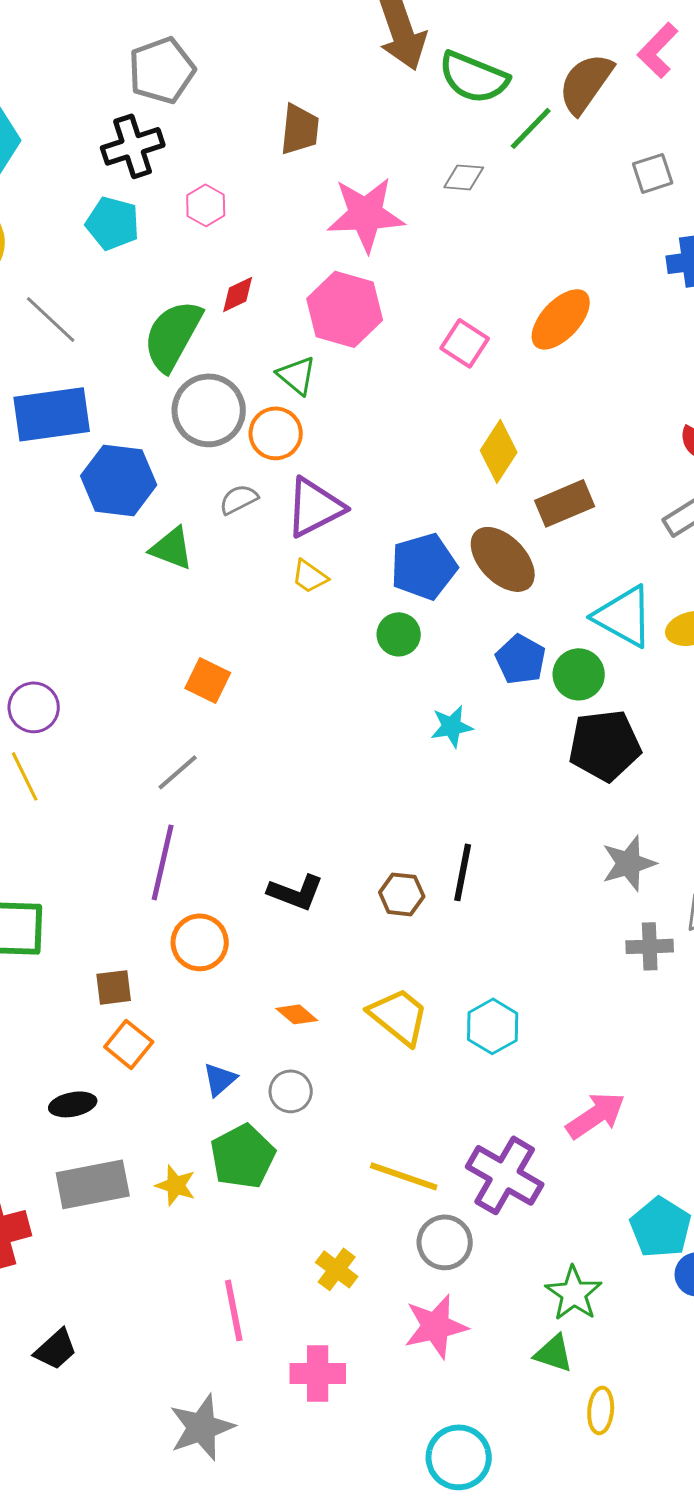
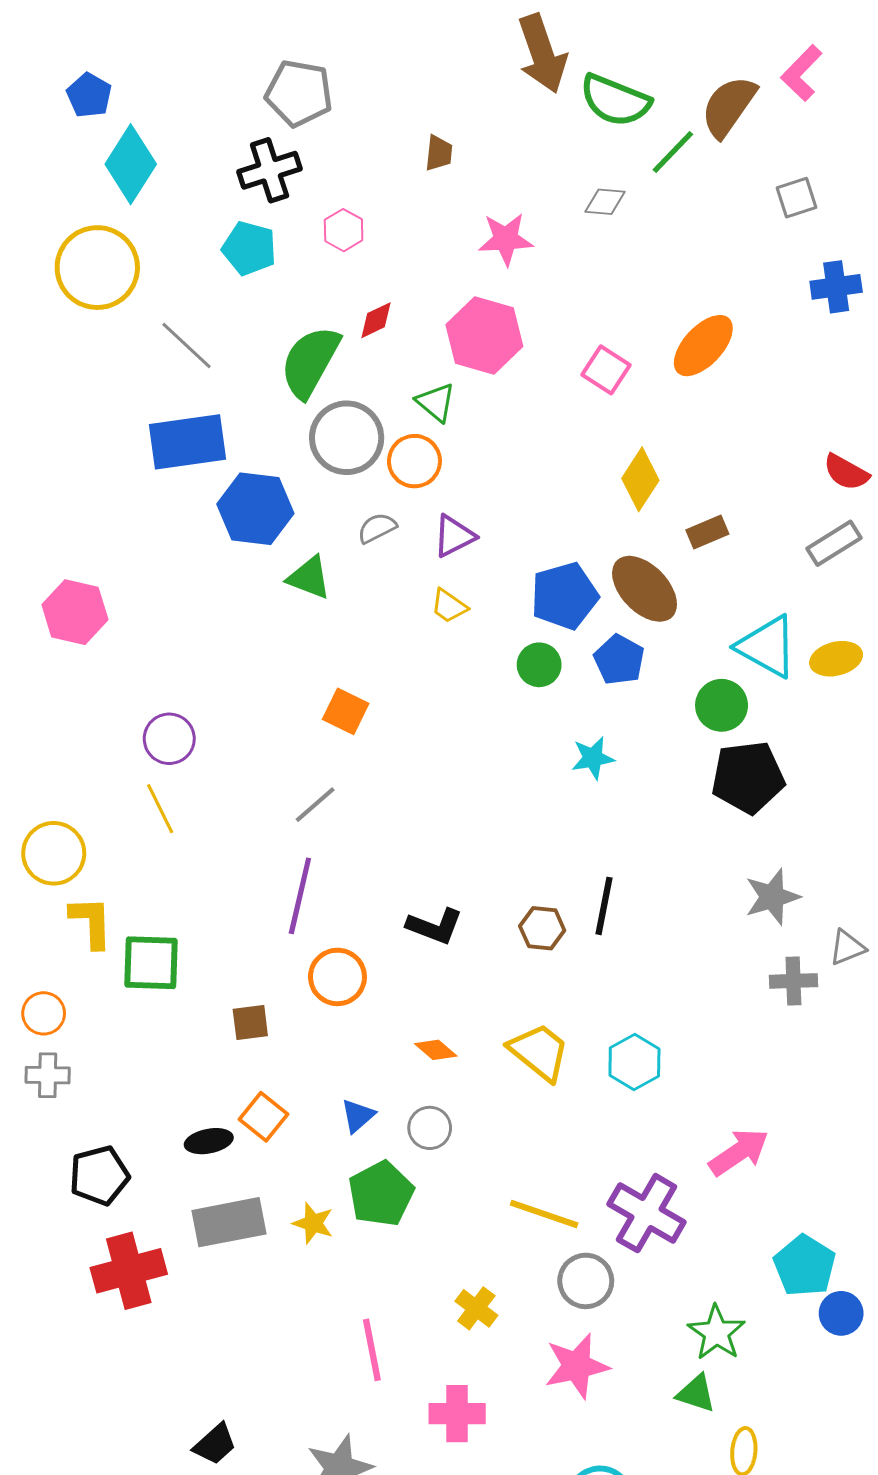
gray pentagon: (162, 70) -> (299, 93), turned 30
brown trapezoid: (300, 129) -> (439, 153), size x0.7
pink star: (366, 214) -> (506, 239), size x0.7
brown rectangle: (565, 503) -> (707, 532), size x0.7
purple triangle: (315, 507) -> (454, 536), size x0.7
blue pentagon: (521, 659) -> (619, 660), moved
orange square: (129, 1044) -> (263, 1117), moved
black trapezoid: (56, 1349) -> (215, 1444), moved

